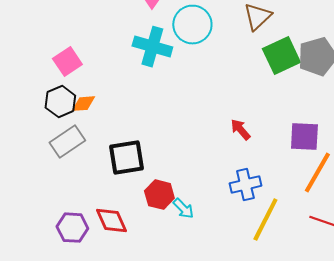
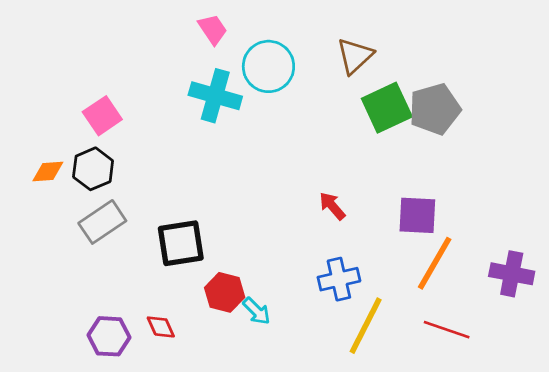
orange diamond: (83, 104) -> (48, 171), moved
red diamond: (111, 221) -> (161, 327), size x0.7

